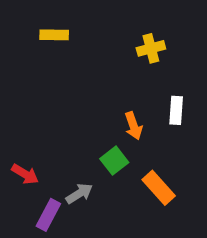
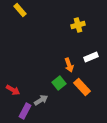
yellow rectangle: (54, 35) -> (20, 10), moved, turned 48
white rectangle: (176, 110) -> (91, 57), turned 64
orange rectangle: (159, 188) -> (82, 87), moved

